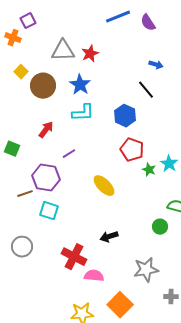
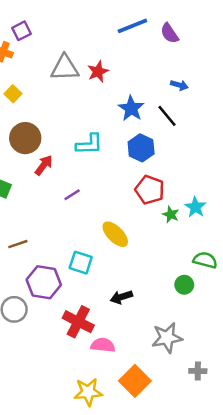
blue star: (80, 85) -> (131, 108), moved
brown circle: (43, 86) -> (25, 138), moved
purple hexagon: (46, 178) -> (44, 282), moved
cyan square: (49, 211) -> (81, 263), moved

